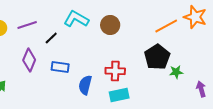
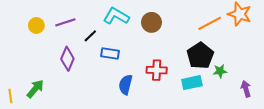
blue rectangle: (60, 67) -> (110, 54), moved
cyan rectangle: (119, 95) -> (192, 83), moved

